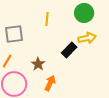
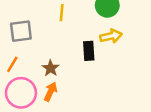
black rectangle: (69, 50) -> (89, 51), turned -49
orange arrow: (50, 83) -> (51, 92), moved

